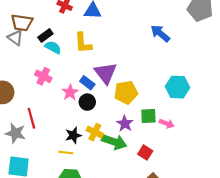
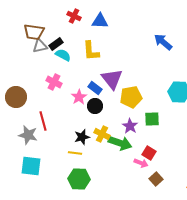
gray triangle: (15, 38) -> (40, 46), moved, turned -49
pink arrow: (167, 124) -> (141, 163), moved

